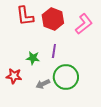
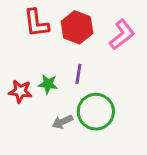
red star: (14, 76) -> (20, 91), moved

